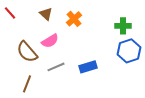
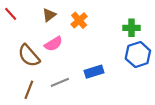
brown triangle: (46, 14) -> (49, 15), turned 40
gray line: (56, 67) -> (60, 82), moved

